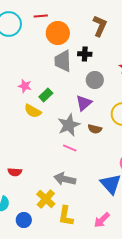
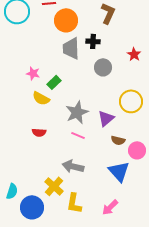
purple triangle: (84, 103) -> (106, 118), moved
brown semicircle: (95, 129) -> (118, 140), moved
red semicircle: (15, 172) -> (39, 132), moved
blue circle: (24, 220) -> (32, 207), size x1.5

